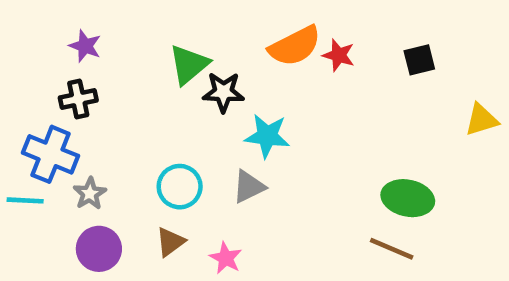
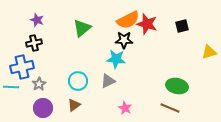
red star: (339, 55) -> (147, 24), size x1.5
black star: (223, 92) -> (124, 40), moved
blue cross: (51, 154) -> (22, 67), turned -35
pink star: (226, 258) -> (125, 108), moved

